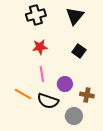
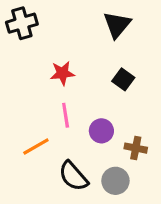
black cross: (36, 15) -> (22, 23), moved
orange line: (23, 94) -> (36, 146), turned -60
black semicircle: (48, 101) -> (73, 176), moved, turned 30

